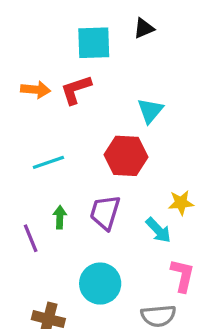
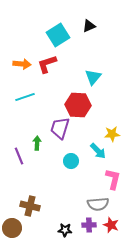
cyan square: (94, 43) -> (58, 35), turned -30
cyan line: (48, 162) -> (25, 97), moved
purple trapezoid: (105, 212) -> (60, 128), moved
cyan circle: (100, 284) -> (71, 161), moved, size x0.6

